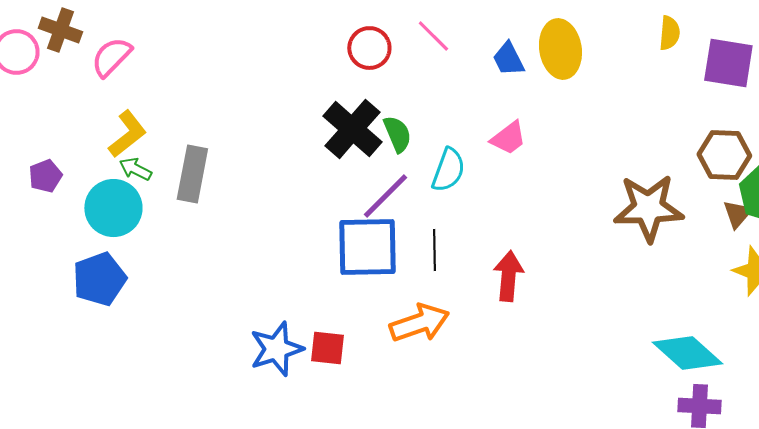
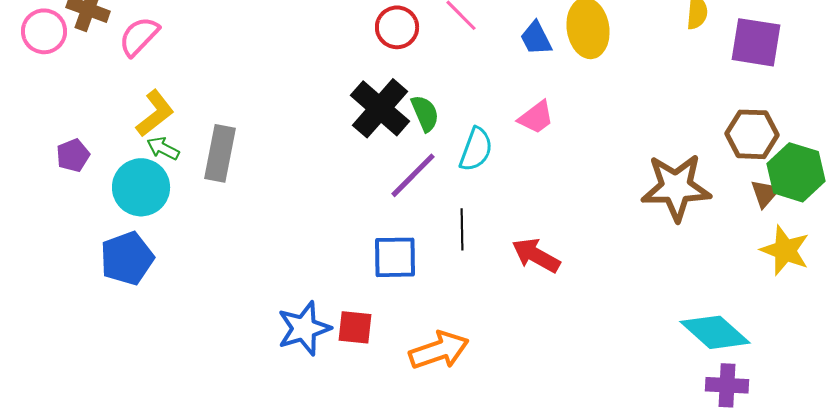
blue square: (367, 247) -> (395, 257), moved, size x0.7
red arrow: (508, 276) -> (536, 255), turned -66
orange arrow: (419, 323) -> (439, 350), moved

